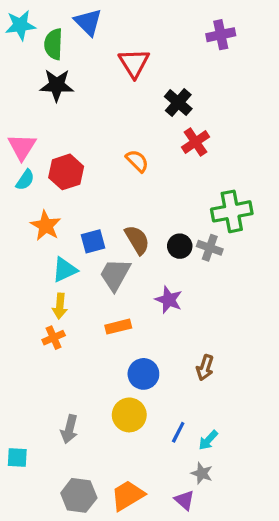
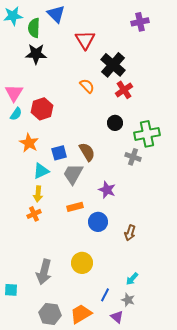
black cross: (178, 103) -> (113, 65), size x1.4
orange semicircle: (137, 161) -> (87, 86), moved
black circle: (180, 246) -> (115, 123), moved
blue circle: (143, 374) -> (98, 222), moved
gray arrow: (69, 429) -> (44, 272), size x1.4
blue line: (178, 432) -> (105, 295), moved

